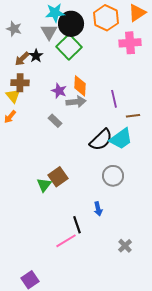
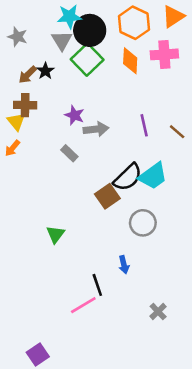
orange diamond: (80, 86) -> (130, 61), moved
brown line: (133, 116) -> (177, 132), moved, turned 48
brown square: (58, 177) -> (107, 196), moved

